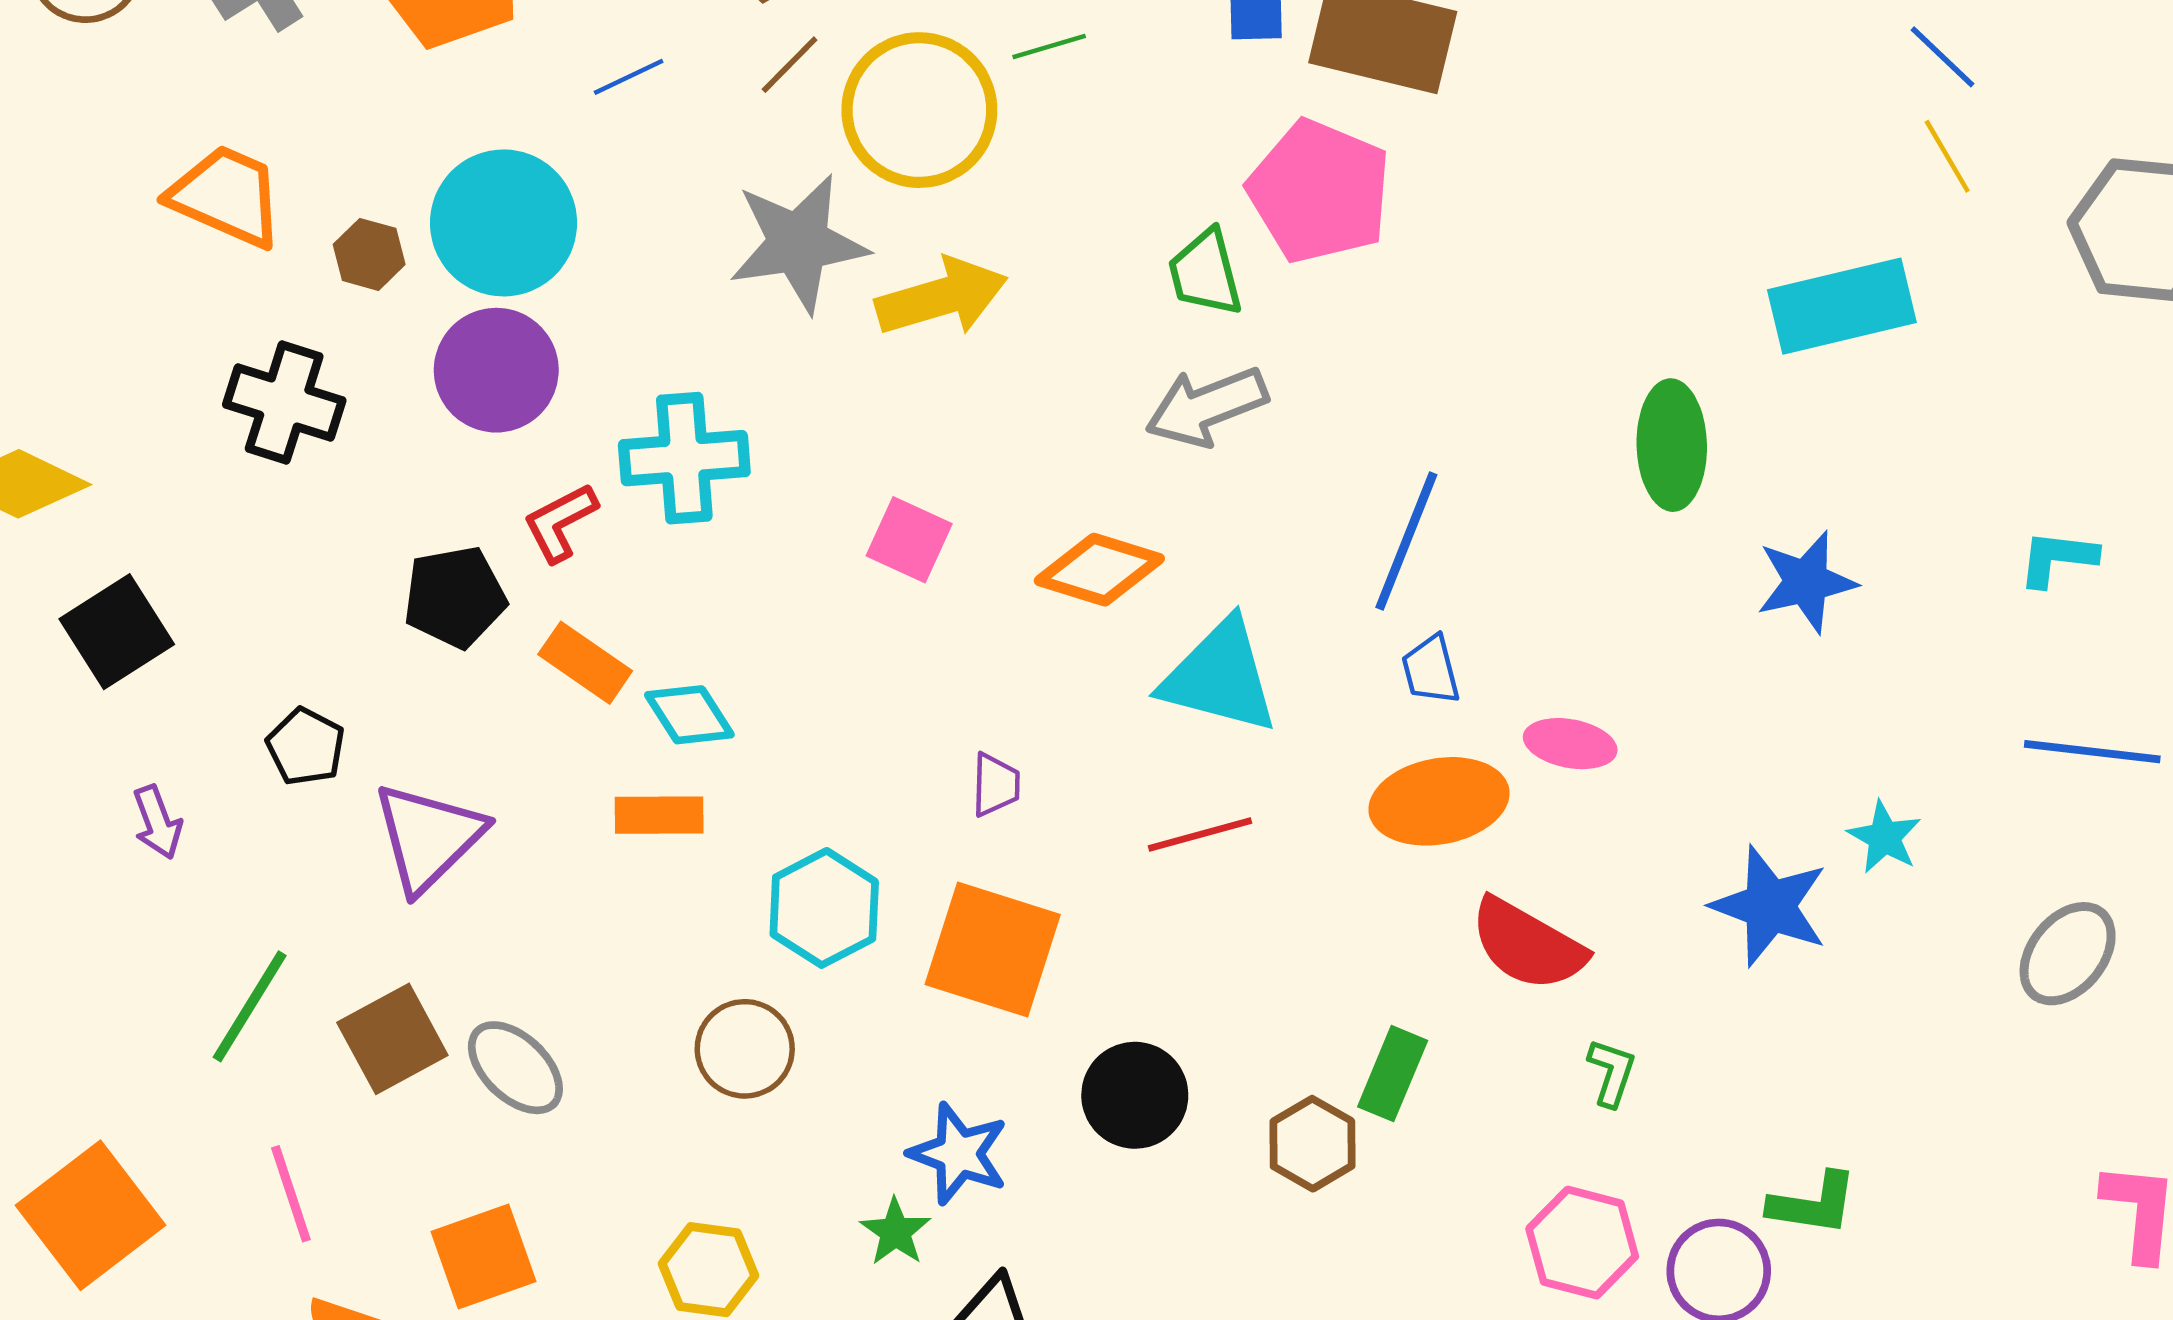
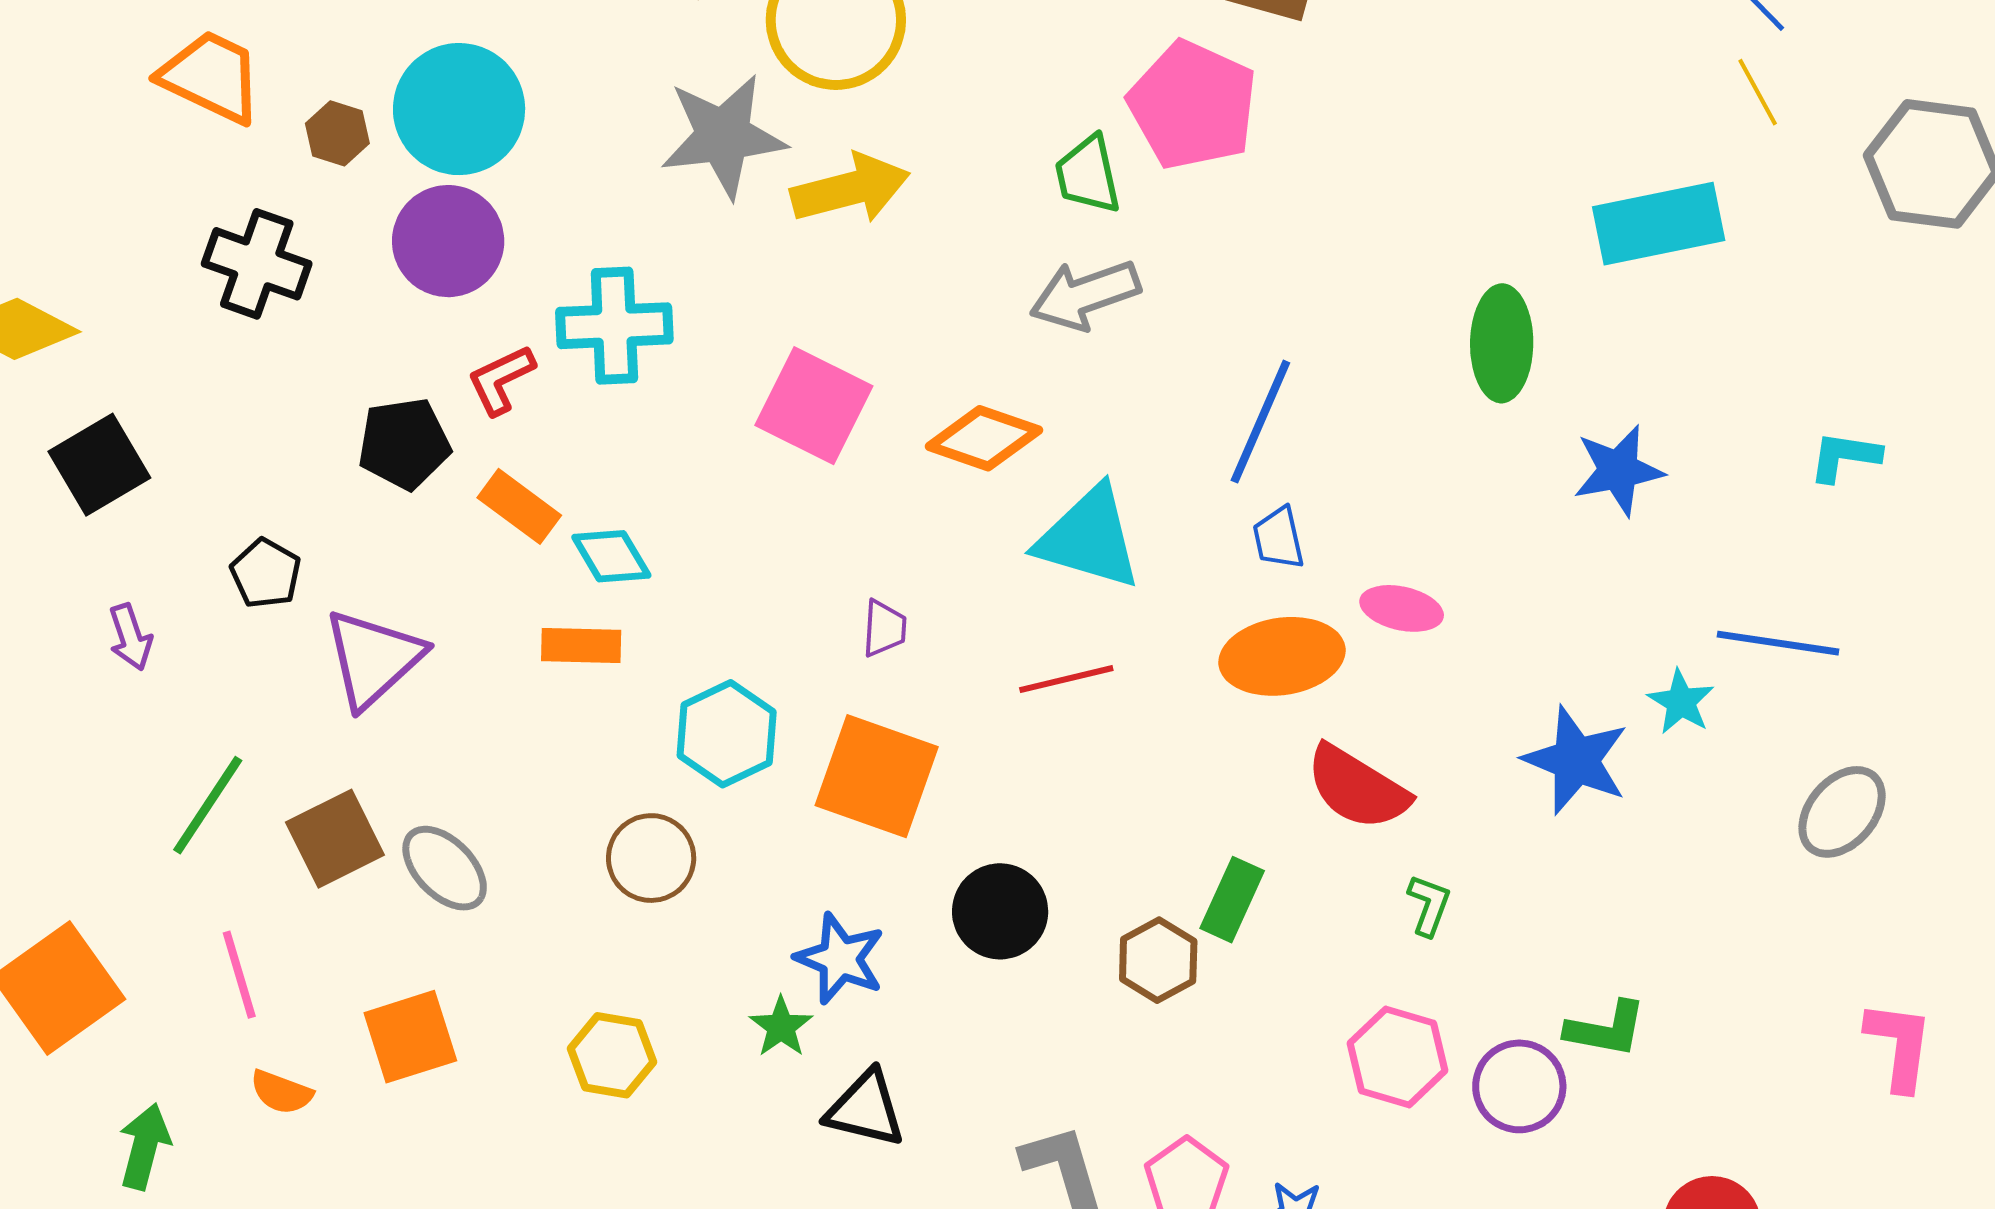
pink square: (909, 540) -> (814, 406), size x1.5
blue line: (2092, 752) -> (1778, 643), moved

